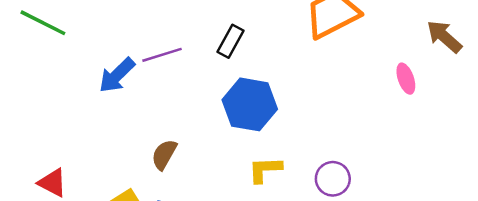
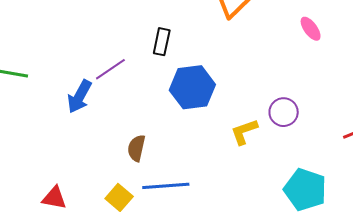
yellow L-shape: (265, 169) -> (244, 132), moved
purple circle: (333, 179) -> (284, 112), moved

